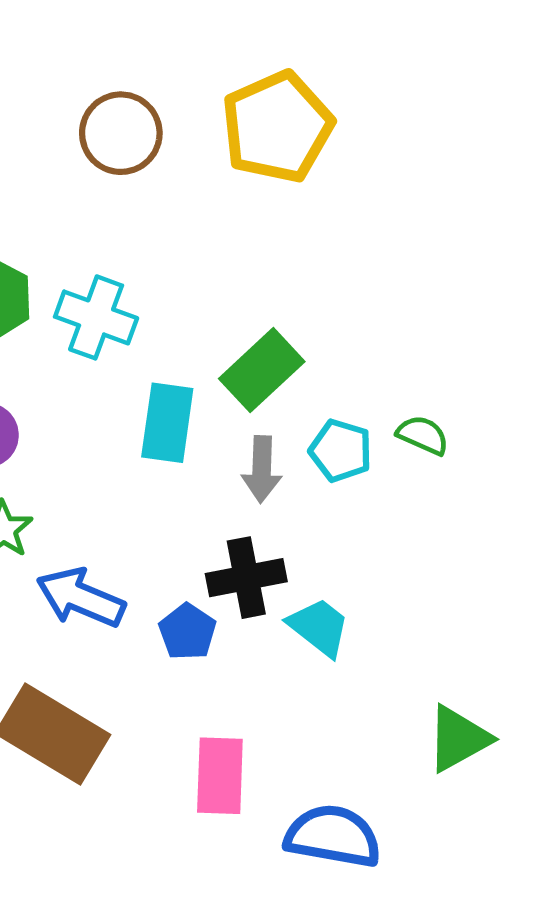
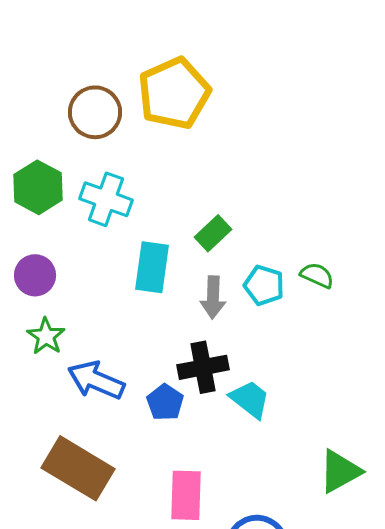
yellow pentagon: (277, 127) -> (174, 93), moved
brown circle: (121, 133) -> (95, 112), moved
green rectangle: (262, 370) -> (213, 233), size x0.7

